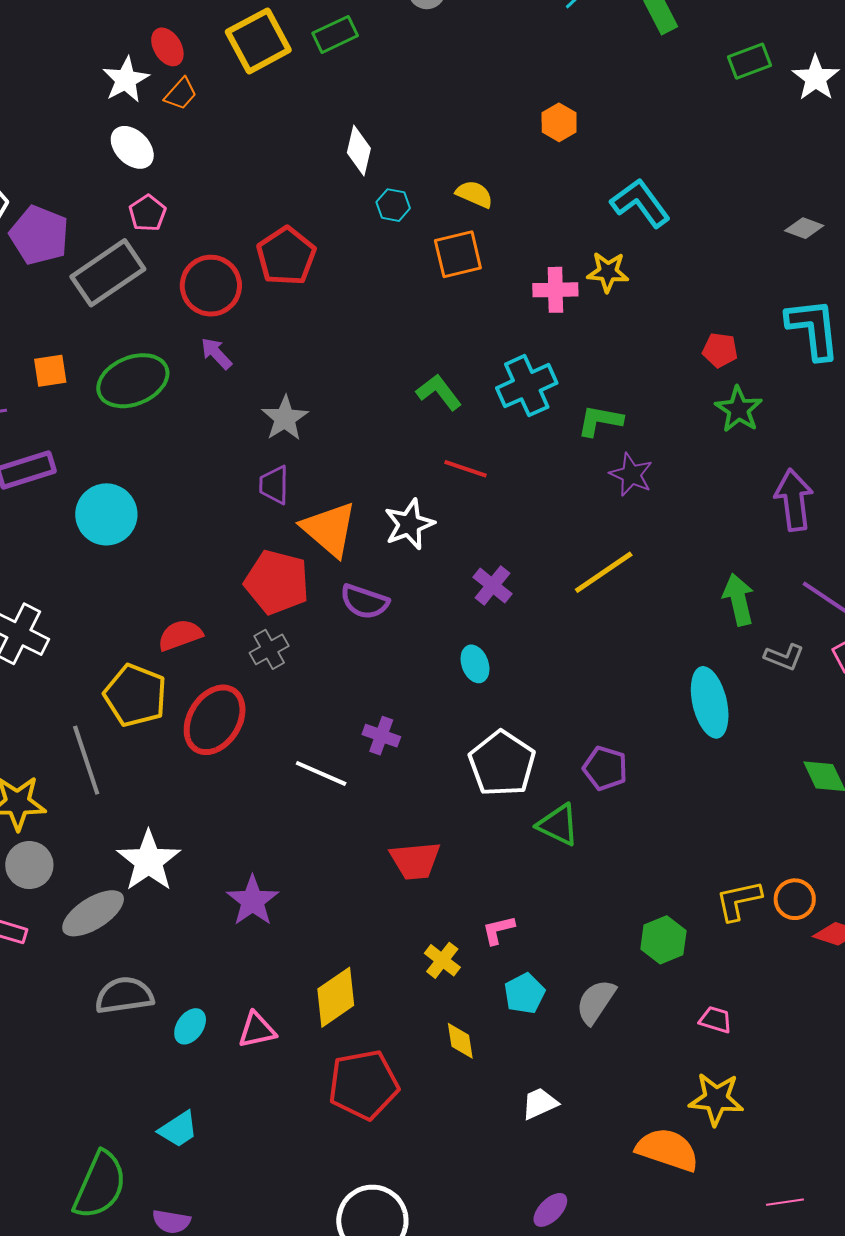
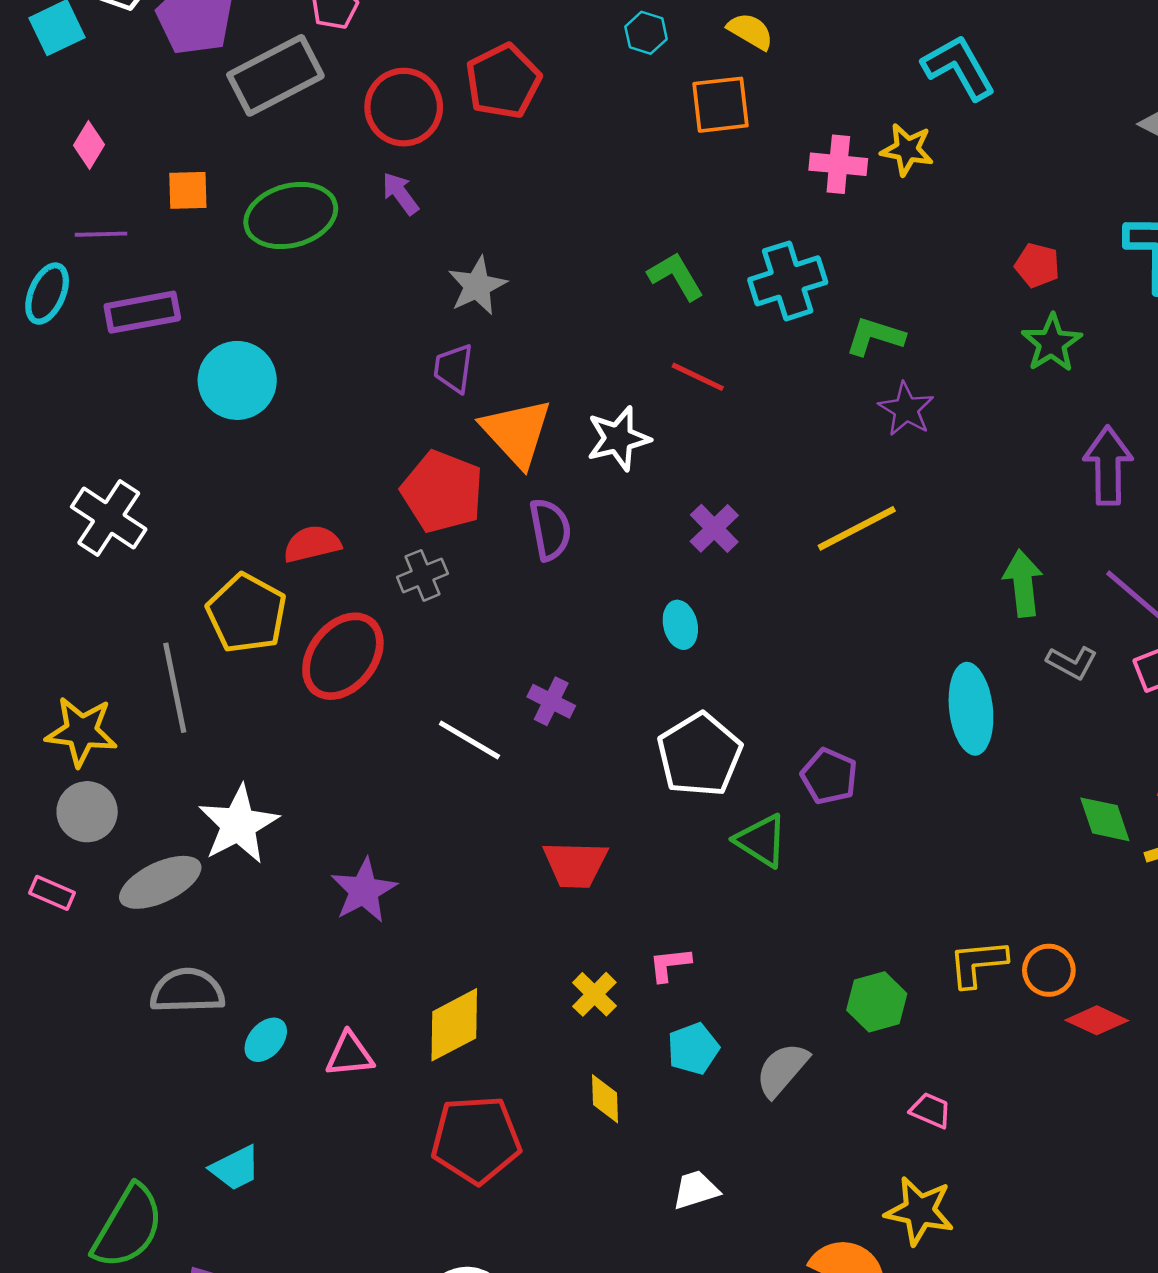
purple semicircle: (364, 602) -> (550, 529), turned -126

